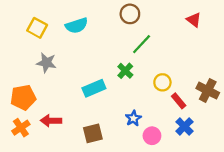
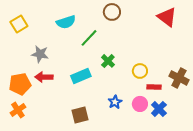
red triangle: (194, 20) -> (167, 17), size x1.5
yellow square: (37, 28) -> (19, 24), moved, turned 30
green line: (142, 44) -> (89, 38), moved
red rectangle: (179, 101) -> (154, 87), turned -48
red arrow: (51, 121) -> (44, 77), moved
pink circle: (152, 136) -> (140, 104), moved

